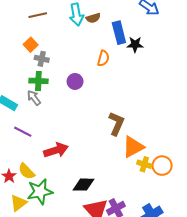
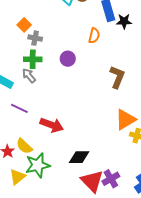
brown L-shape: (116, 124) -> (117, 77), moved
red arrow: (56, 150) -> (52, 125), turned 40

